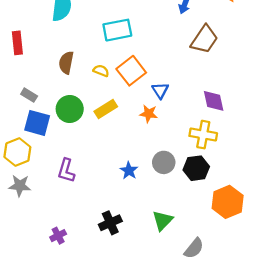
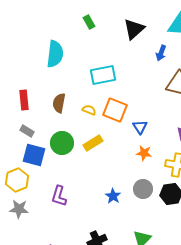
red rectangle: (17, 43) -> (24, 100), moved
orange square: (131, 71) -> (115, 110), turned -30
orange star: (149, 114) -> (144, 153), moved

